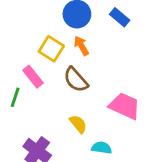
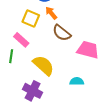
brown semicircle: (76, 80) -> (62, 33), moved
yellow semicircle: (78, 124) -> (43, 65), moved, size x1.6

